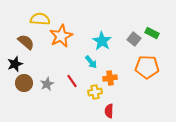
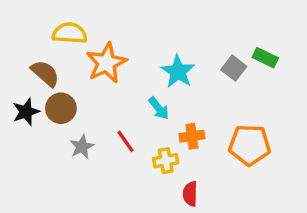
orange pentagon: (147, 67) -> (250, 145), moved
brown circle: (24, 83) -> (61, 108), moved

